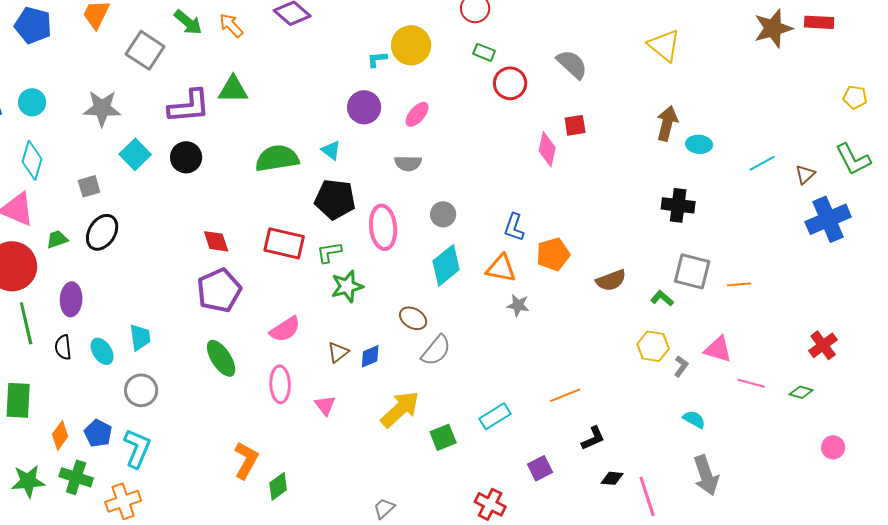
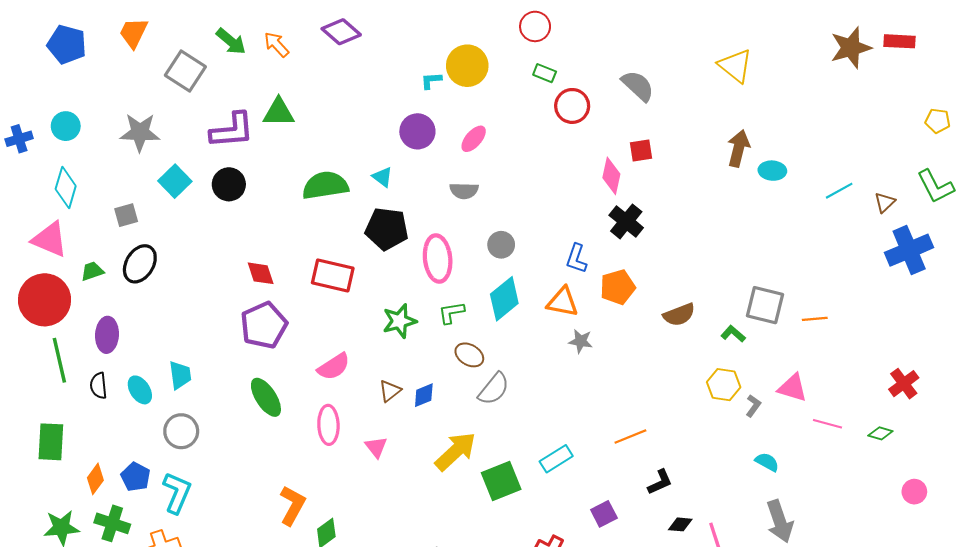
black cross: (678, 205) -> (626, 221), moved, turned 32
green L-shape: (329, 252) -> (451, 313), moved
green square: (443, 437) -> (501, 481), size x1.4

